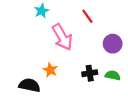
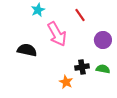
orange star: (50, 70) -> (66, 82), moved
black semicircle: (30, 85) -> (27, 50), moved

